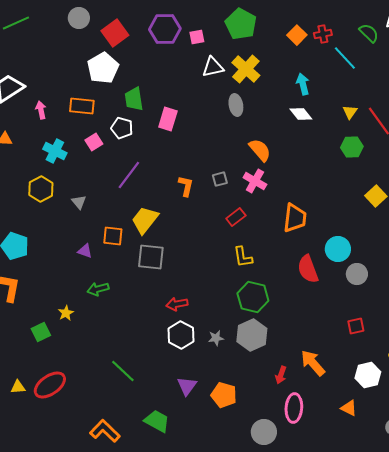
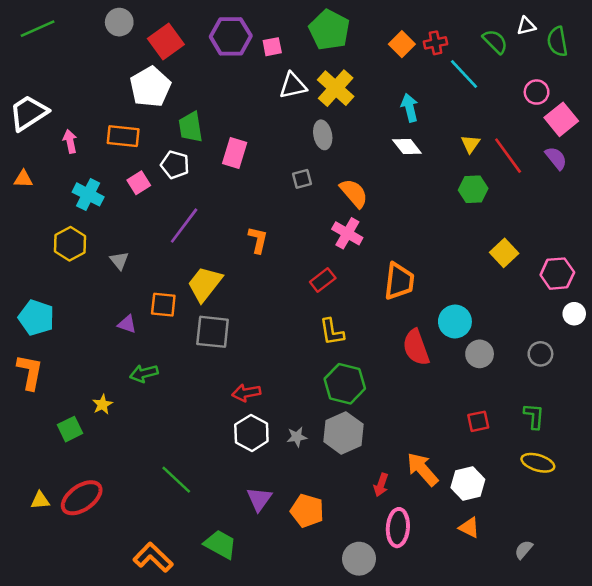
gray square: (220, 179) -> (302, 179), moved
white hexagon: (368, 375) -> (468, 484), moved

